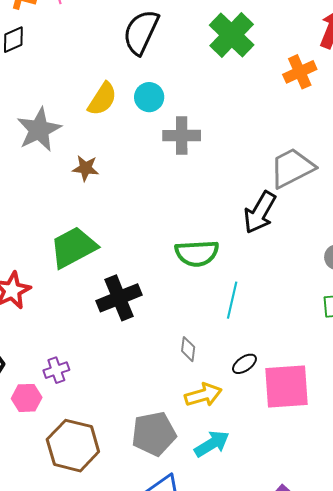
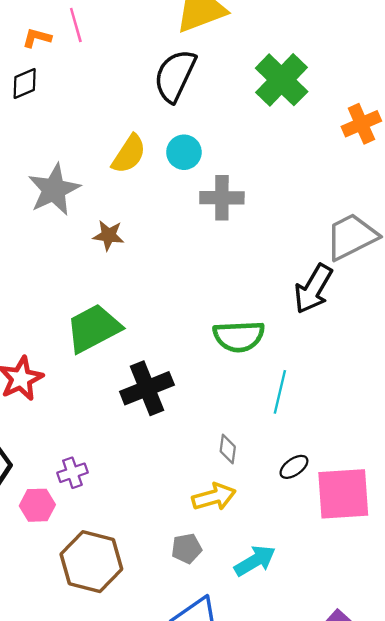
yellow arrow: (203, 395) -> (214, 497), moved
gray pentagon: (154, 434) -> (187, 548), size x0.6

